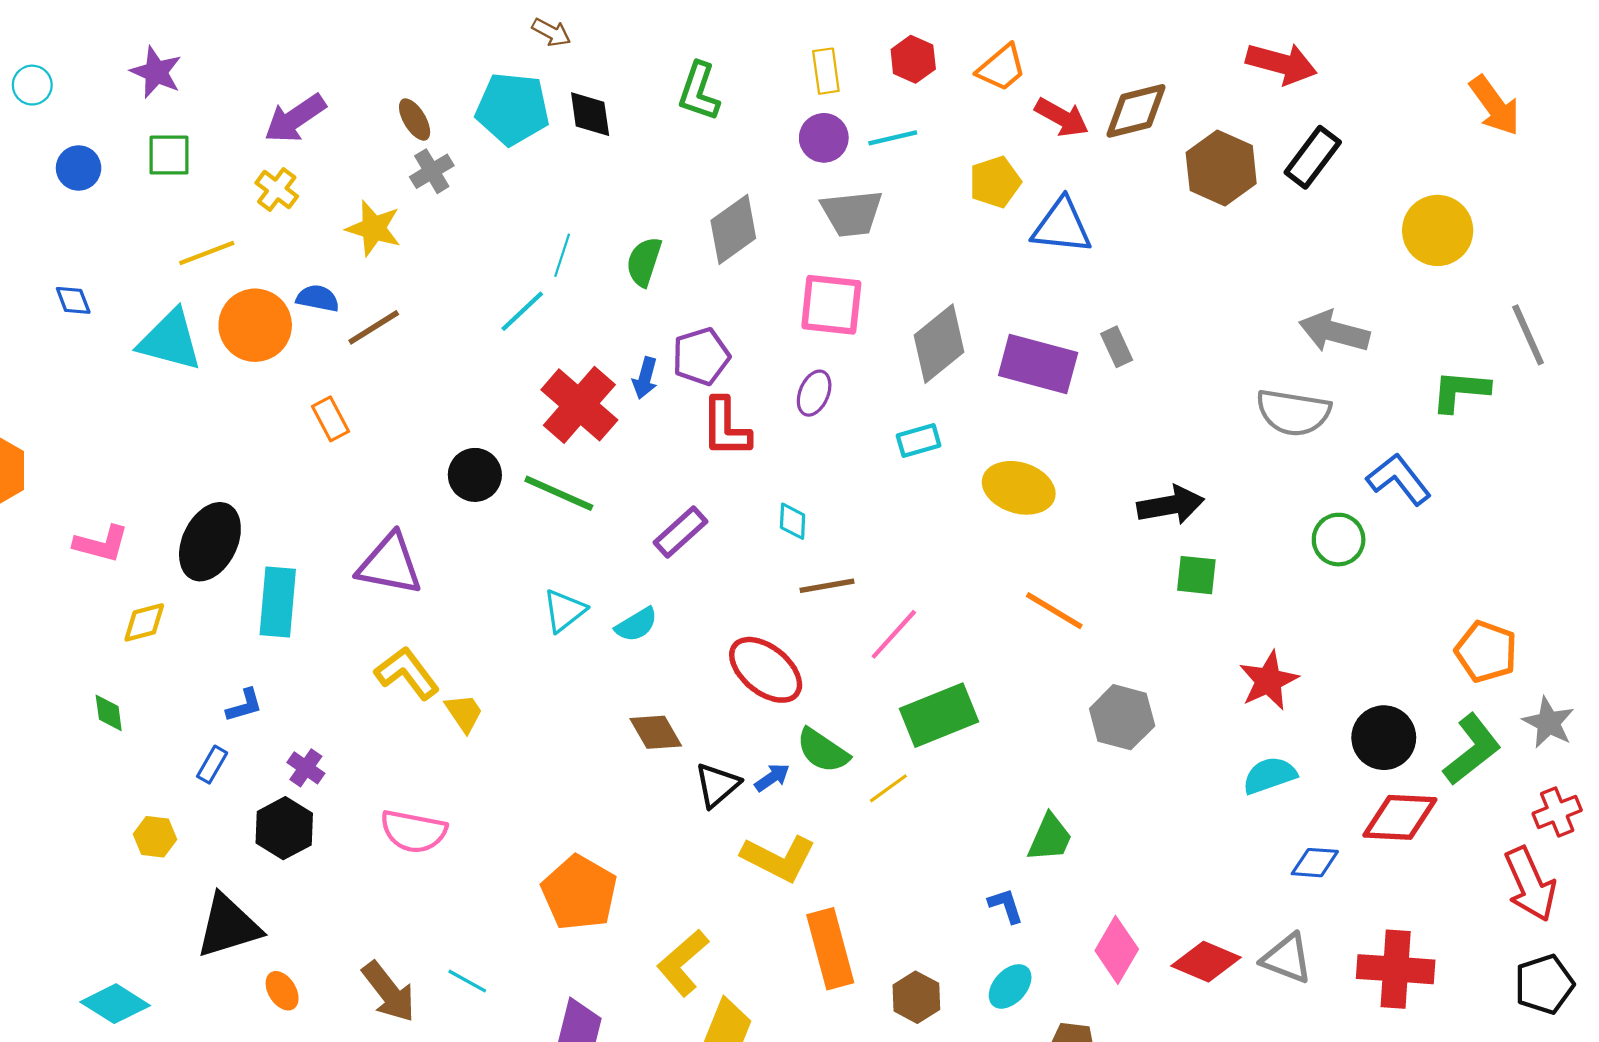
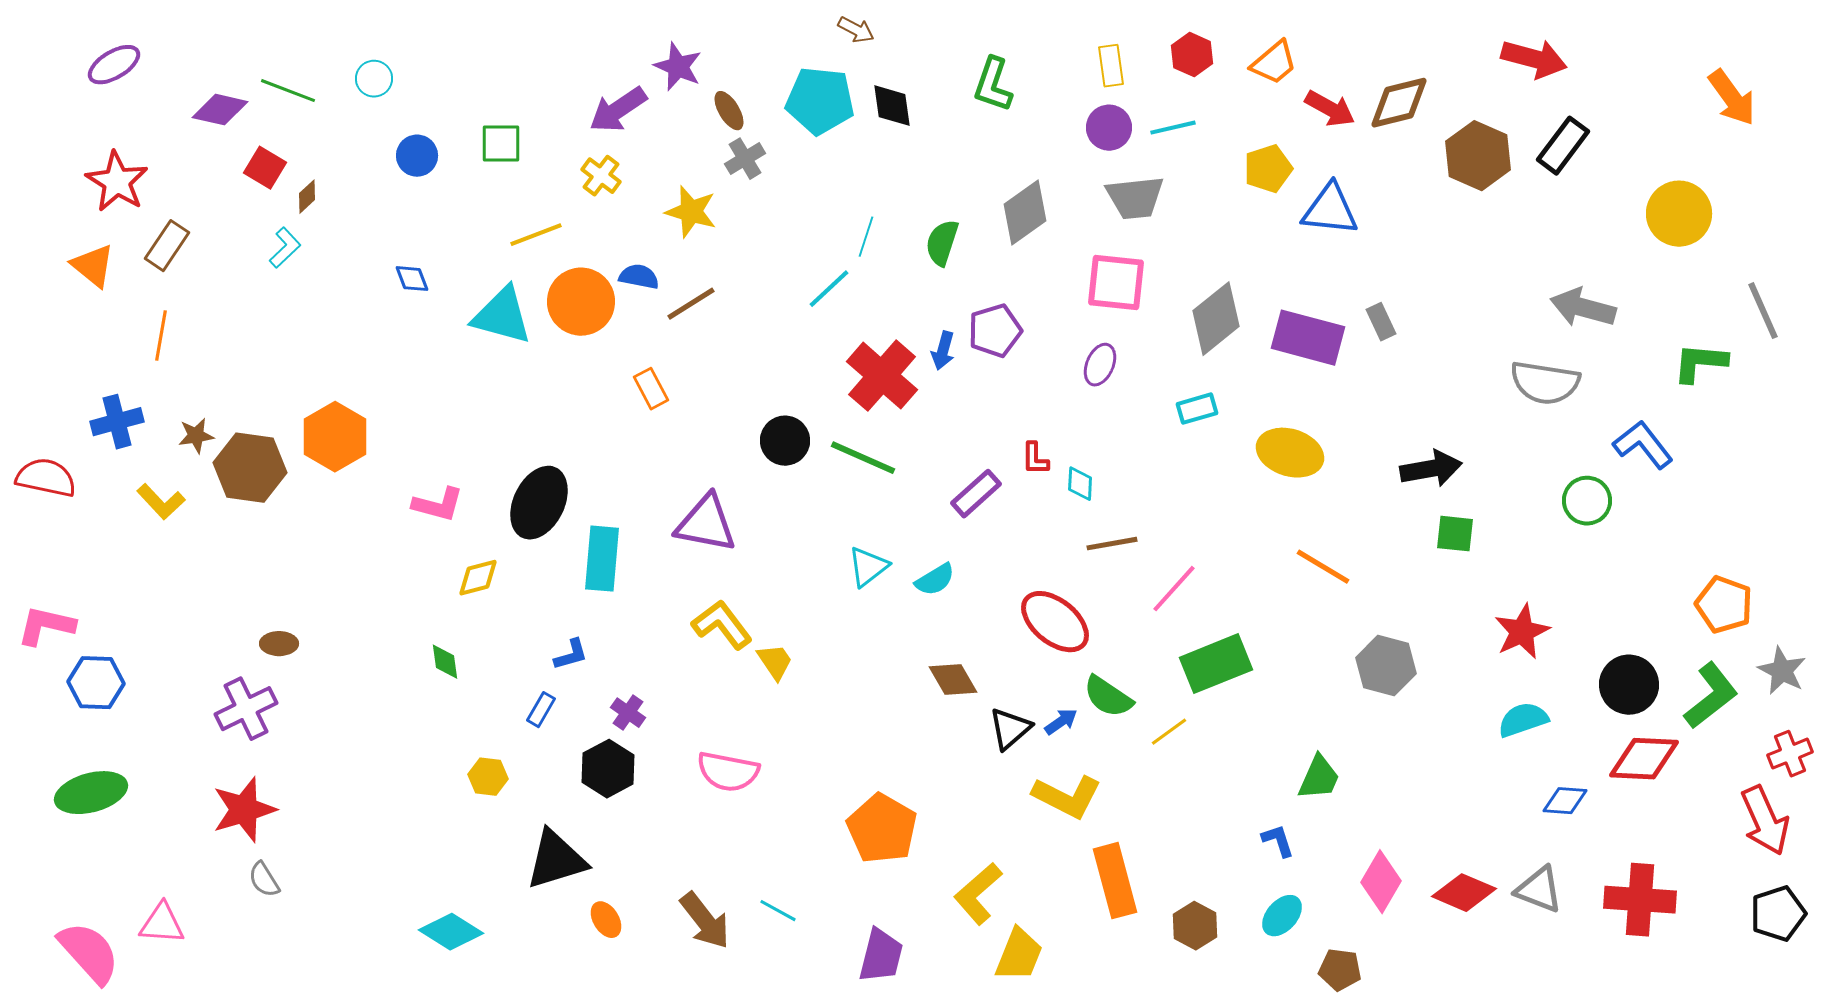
purple star: (156, 72) -> (678, 67), moved
red L-shape: (726, 428) -> (1035, 459), moved, size x0.6

